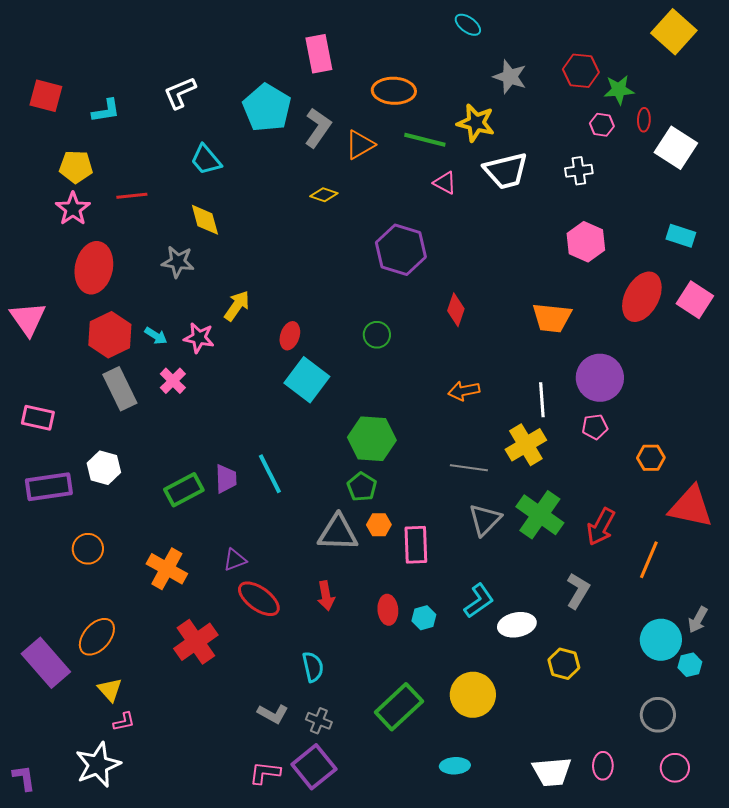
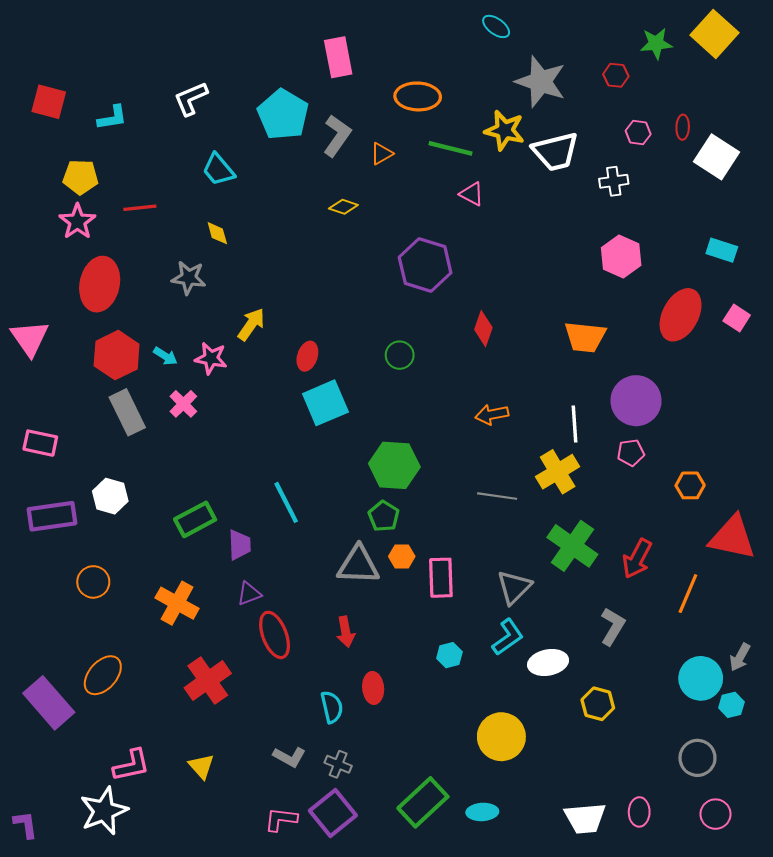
red hexagon: (581, 71) -> (616, 75), size x0.7
gray star: (510, 77) -> (541, 82), size x1.4
green star: (619, 90) -> (656, 43), moved
orange triangle: (360, 145) -> (382, 154), size x0.7
white trapezoid: (506, 171) -> (555, 152), moved
yellow diamond: (205, 220) -> (217, 233), size x0.7
pink square: (695, 300) -> (737, 318), size x0.7
cyan square: (307, 380) -> (325, 403), turned 30
purple trapezoid: (226, 479) -> (240, 545), moved
gray triangle: (485, 520) -> (514, 587), moved
red ellipse: (259, 599) -> (275, 635), turned 33
red ellipse: (388, 610) -> (373, 688), moved
yellow triangle: (110, 690) -> (201, 766), moved
green rectangle: (399, 707) -> (423, 802), moved
pink L-shape: (124, 722) -> (131, 765), size x1.6

